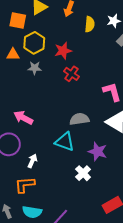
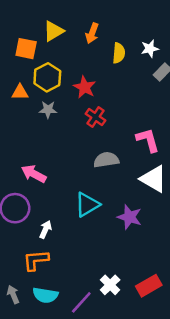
red star: (63, 51) -> (85, 87), turned -30
gray semicircle: (79, 119) -> (106, 160), moved
cyan triangle: (65, 142) -> (87, 205), turned -50
white cross: (83, 173) -> (110, 285), moved

